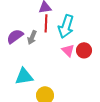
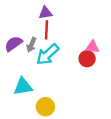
cyan arrow: (66, 26) -> (48, 54), moved, turned 30
pink triangle: (68, 50) -> (92, 47), moved, turned -40

